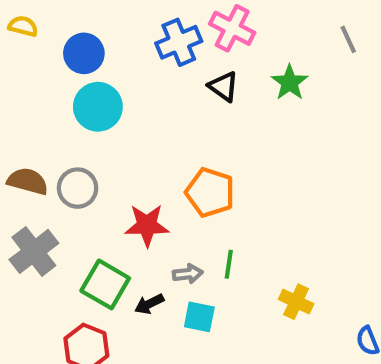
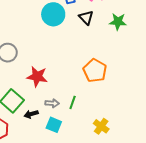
green star: (290, 82) -> (118, 22), turned 30
cyan circle: (98, 107) -> (53, 14), moved
orange pentagon: (210, 192) -> (95, 71), moved

